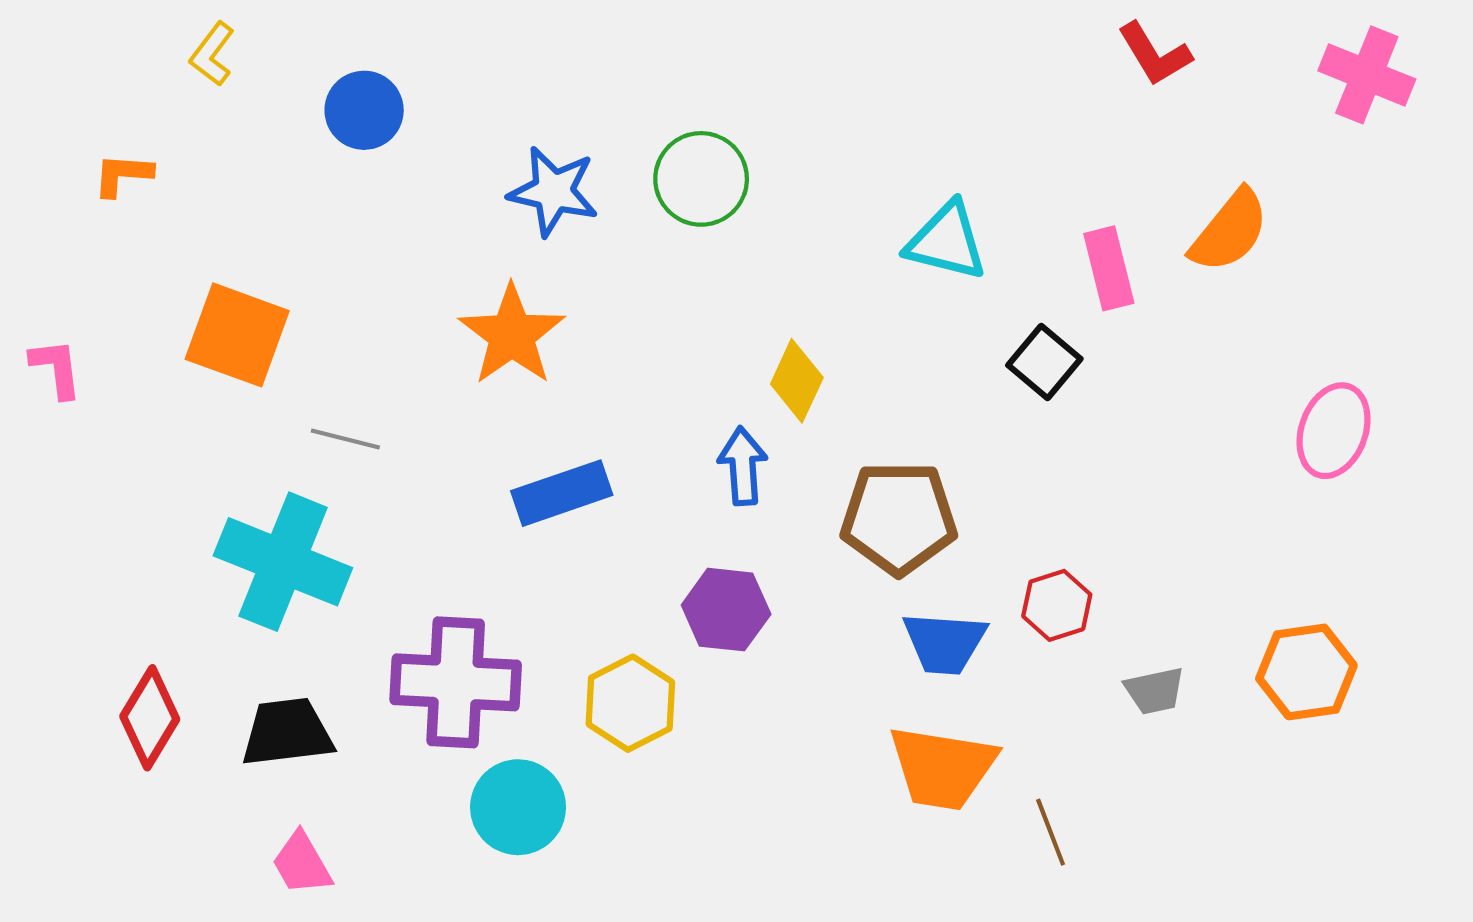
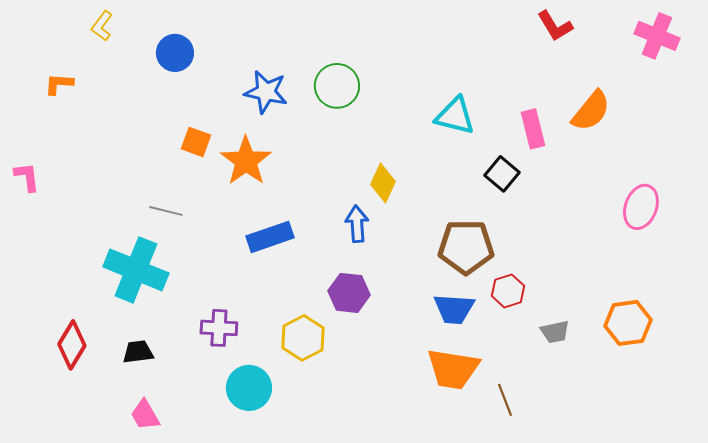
orange square: (237, 335) -> (196, 142), moved, size x0.6
brown pentagon: (899, 518) -> (466, 247), moved
purple cross: (456, 682) -> (219, 328), size x0.6
black trapezoid: (287, 732) -> (138, 352), size x0.7

